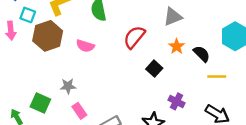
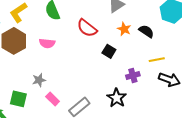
red semicircle: (134, 37) -> (87, 28), turned -80
yellow line: (217, 77) -> (157, 60), moved
purple cross: (177, 101) -> (133, 76), turned -32

